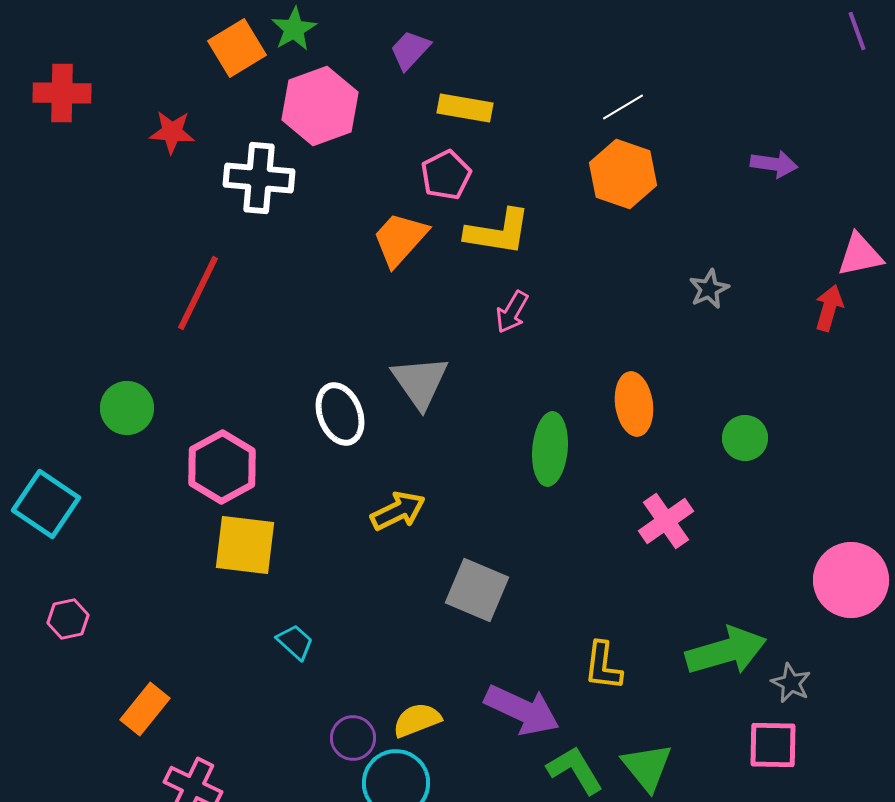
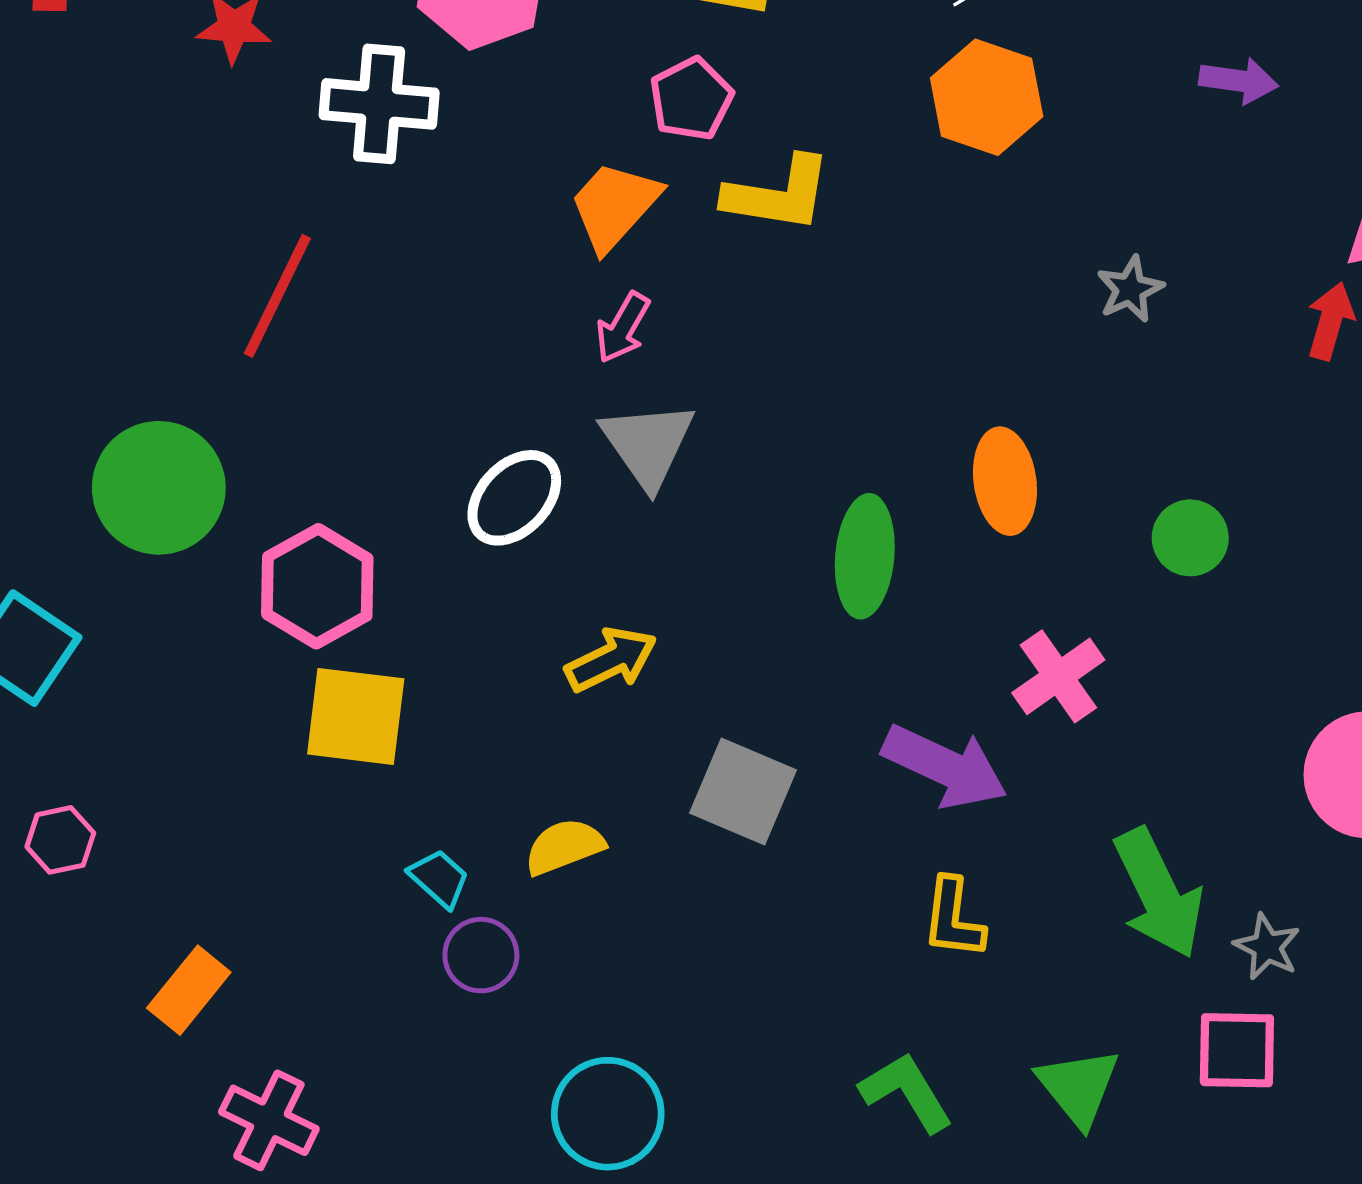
pink arrow: (512, 312) -> (623, 328), moved
green circle: (127, 408) -> (159, 488), size x1.5
white ellipse: (340, 414) -> (514, 498), turned 64
green arrow: (726, 651) -> (1159, 893), turned 80
purple arrow: (522, 710) -> (945, 767), moved
yellow semicircle: (417, 720) -> (564, 847), moved
purple circle: (353, 738) -> (481, 955), moved
green triangle: (647, 767) -> (1078, 1087), moved

